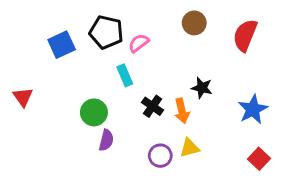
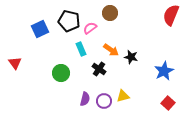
brown circle: (194, 23) -> (110, 13), moved
red semicircle: (245, 35) -> (171, 15), moved
orange arrow: (182, 111) -> (111, 50), moved, turned -42
purple semicircle: (106, 140) -> (85, 99), moved

